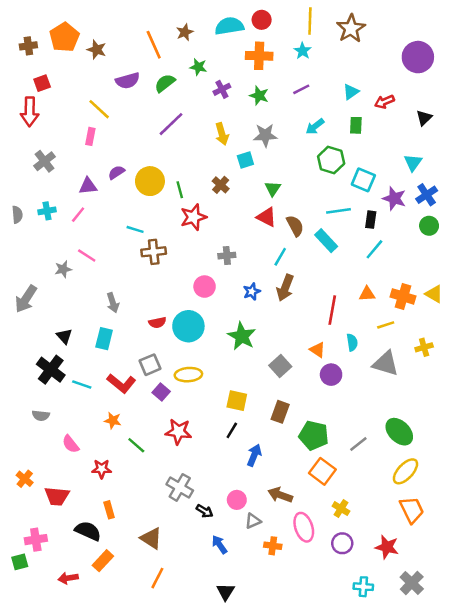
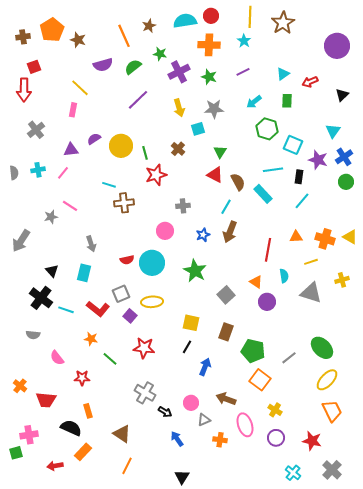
purple cross: (222, 89) -> (179, 72), size x1.5
cyan cross: (363, 587) -> (293, 473), turned 35

